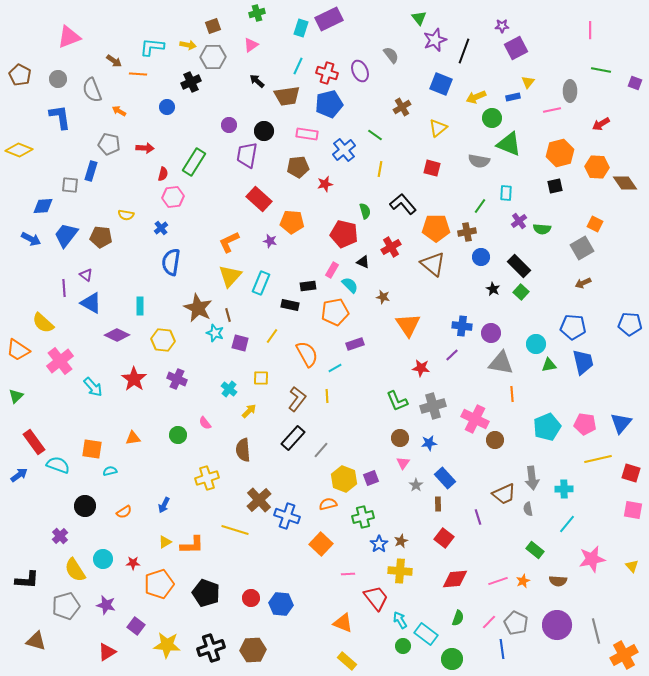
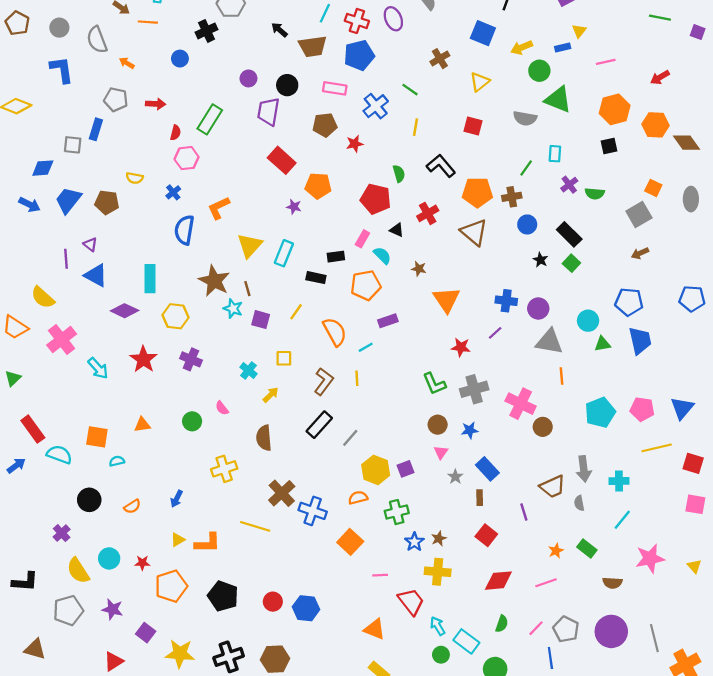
gray ellipse: (570, 91) -> (691, 199), moved
orange L-shape: (229, 242) -> (219, 208), moved
cyan rectangle: (140, 306) -> (150, 279), size x1.4
orange star: (523, 581) -> (556, 551), moved

